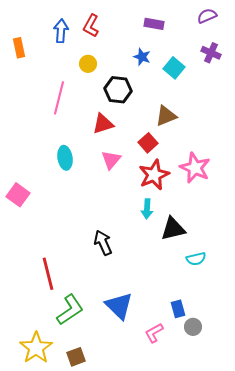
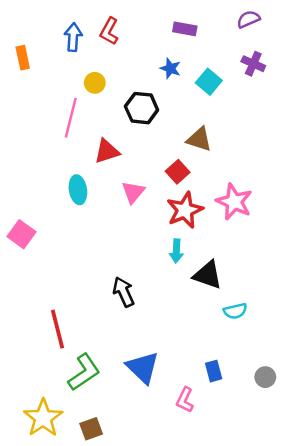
yellow circle: (88, 64) -> (95, 83), moved
brown triangle: (166, 116) -> (199, 139), turned 40
red triangle: (103, 124) -> (107, 151), moved
black triangle: (173, 229) -> (208, 275), turned 32
gray circle: (193, 327) -> (265, 377), moved
pink L-shape: (154, 333) -> (185, 400), turned -35

